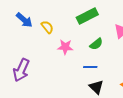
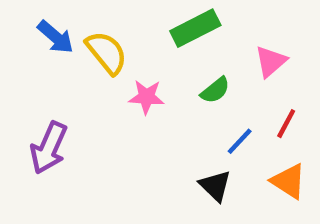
yellow semicircle: (47, 27) -> (107, 53), size x1.5
blue line: (90, 67) -> (240, 141), moved, turned -48

